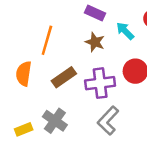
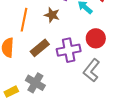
brown star: (95, 42) -> (52, 15), moved
gray L-shape: (108, 121) -> (91, 70), moved

